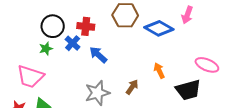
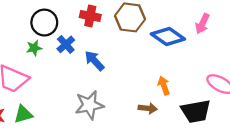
red cross: (86, 26) -> (90, 16), moved
brown arrow: (132, 87) -> (148, 108), moved, turned 56

